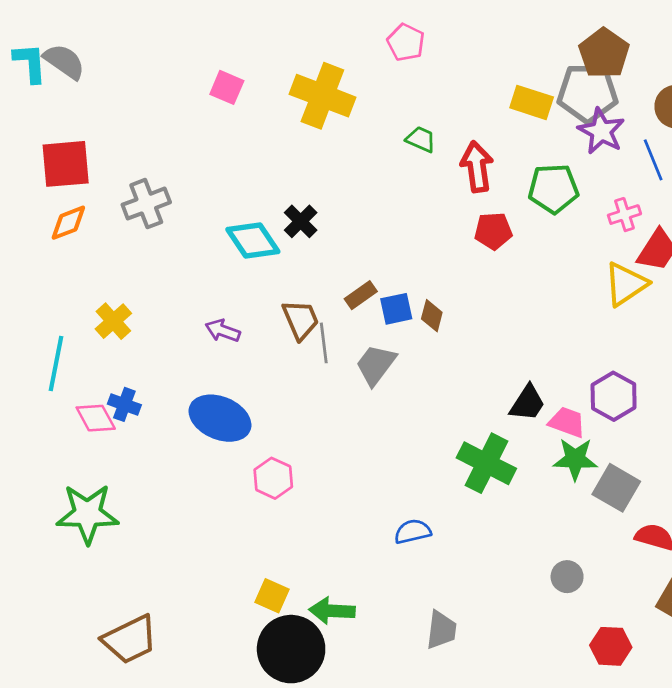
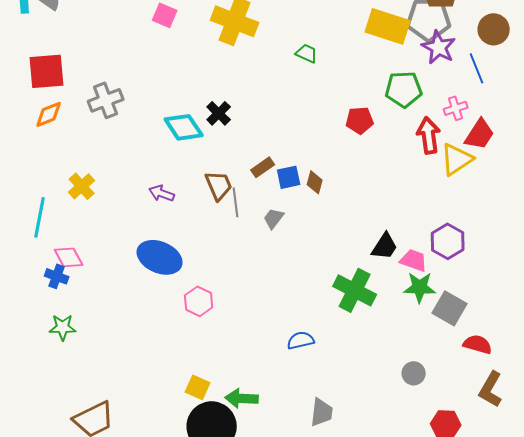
yellow rectangle: (532, 102) -> (388, 26), size x1.4
red arrow: (477, 167) -> (429, 135), moved
gray trapezoid: (376, 365) -> (274, 218), size x0.7
blue cross: (124, 404) -> (57, 276), moved
green star: (87, 514) -> (63, 327), size x0.6

